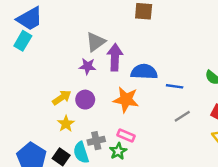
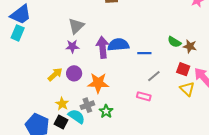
purple arrow: (115, 57) -> (103, 47), moved
orange star: (126, 100) -> (98, 83), moved
yellow star: (66, 124) -> (62, 104), moved
pink rectangle: (126, 135) -> (144, 96), moved
cyan semicircle: (81, 153) -> (76, 116), turned 150

